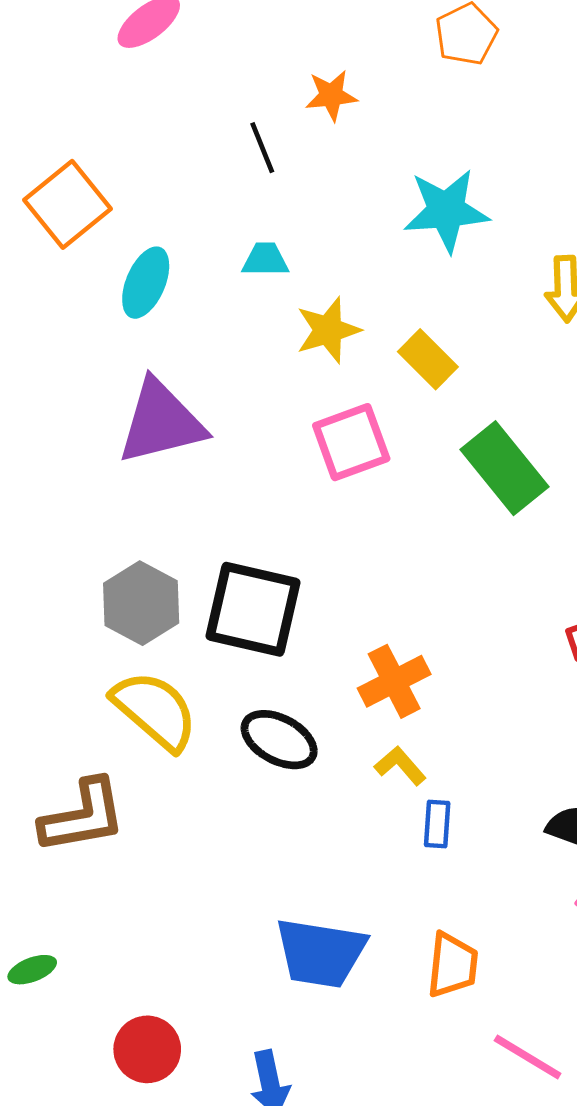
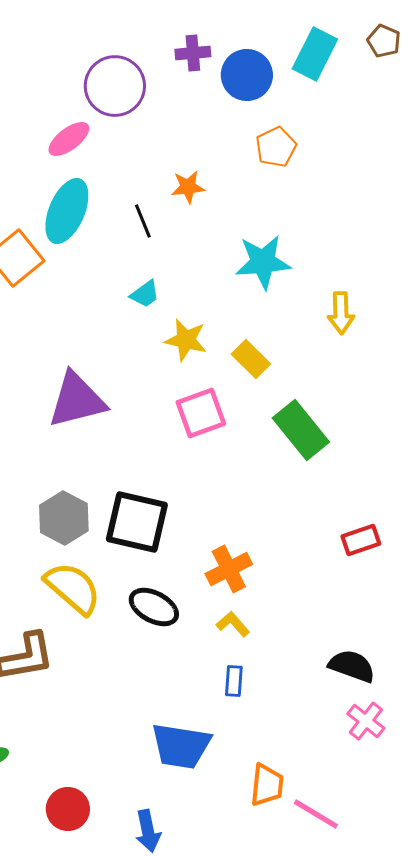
cyan trapezoid: (265, 260) -> (145, 294), turned 144
cyan ellipse: (146, 283) -> (67, 211), moved, size x1.4
yellow star: (328, 330) -> (186, 340), turned 30
blue rectangle: (437, 824) -> (234, 681), moved
orange trapezoid: (452, 965) -> (267, 785), moved

